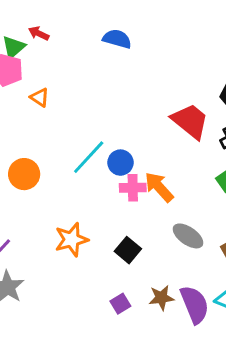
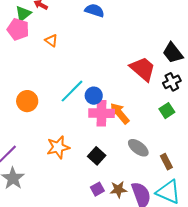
orange triangle: (40, 97) -> (51, 41), moved
pink cross: (133, 188) -> (102, 113), size x1.4
purple square: (120, 304) -> (97, 189), moved

